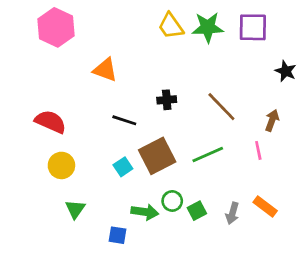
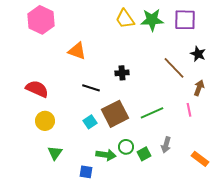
black star: (286, 71) -> (198, 54), moved
brown line: (221, 107) -> (174, 68), moved
orange rectangle: (265, 206) -> (200, 159), moved
gray arrow: (232, 213) -> (166, 145), moved

